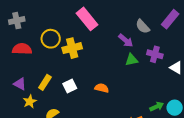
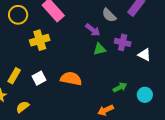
yellow circle: (51, 39) -> (18, 15), moved
orange semicircle: (102, 88) -> (71, 79), size x1.5
green arrow: (157, 106) -> (120, 87), moved

